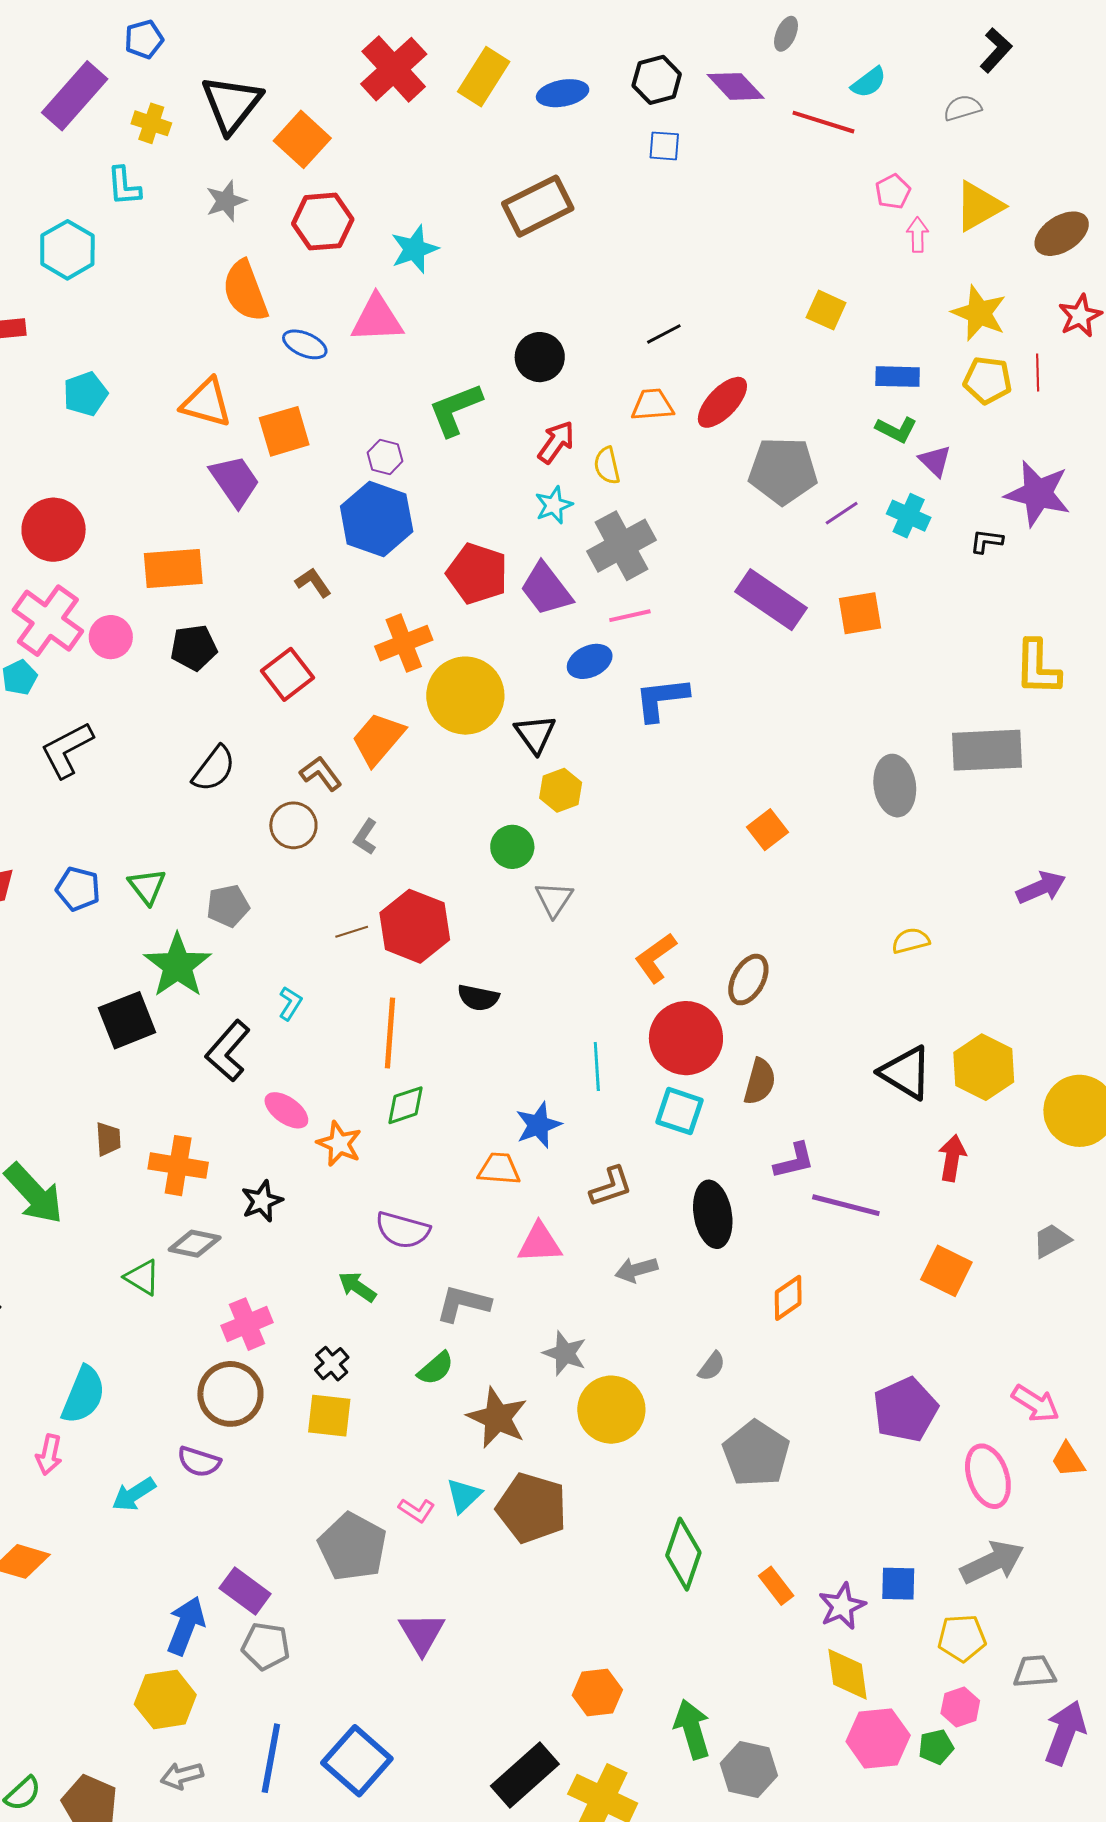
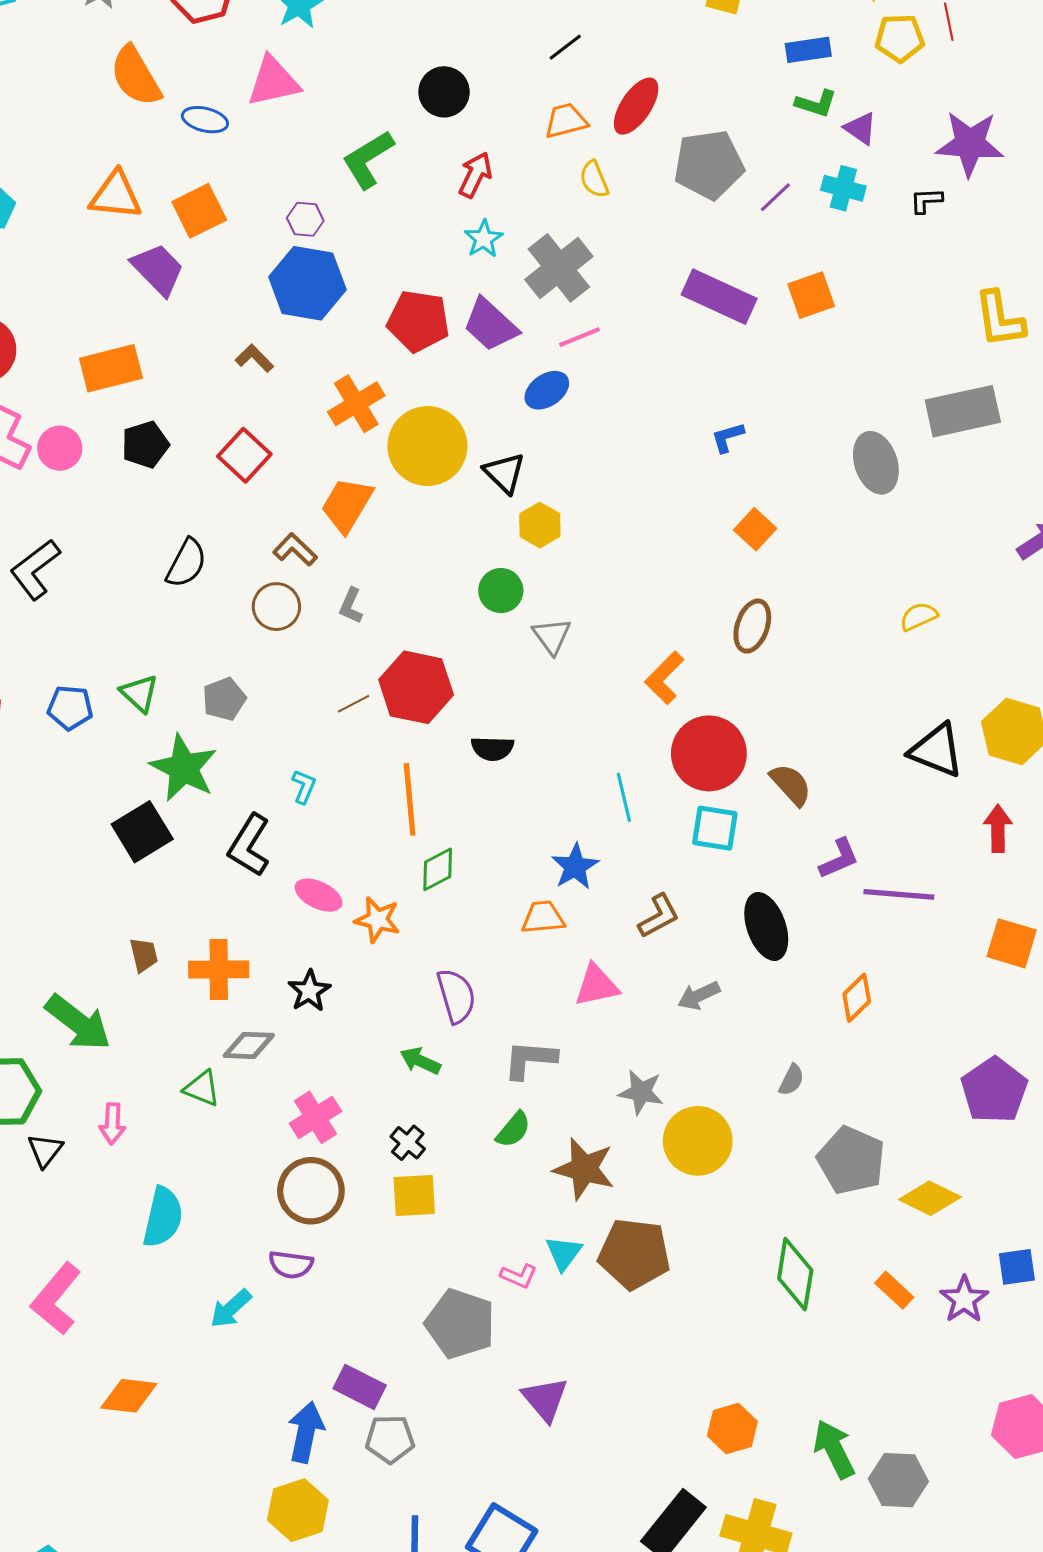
yellow semicircle: (607, 466) -> (594, 179), moved
blue L-shape: (661, 699) -> (728, 437), moved, size x0.6
brown ellipse: (748, 980) -> (752, 626), moved
brown semicircle: (760, 1082) -> (791, 785), turned -48
purple semicircle: (403, 1230) -> (456, 996), turned -112
pink arrow: (49, 1455) -> (112, 1124), moved
yellow diamond: (848, 1674) -> (930, 1198), moved, turned -46

